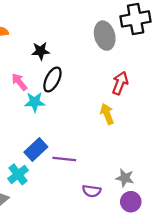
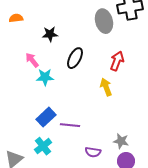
black ellipse: (52, 79) -> (75, 58), moved
cyan cross: (18, 174) -> (43, 146), moved

